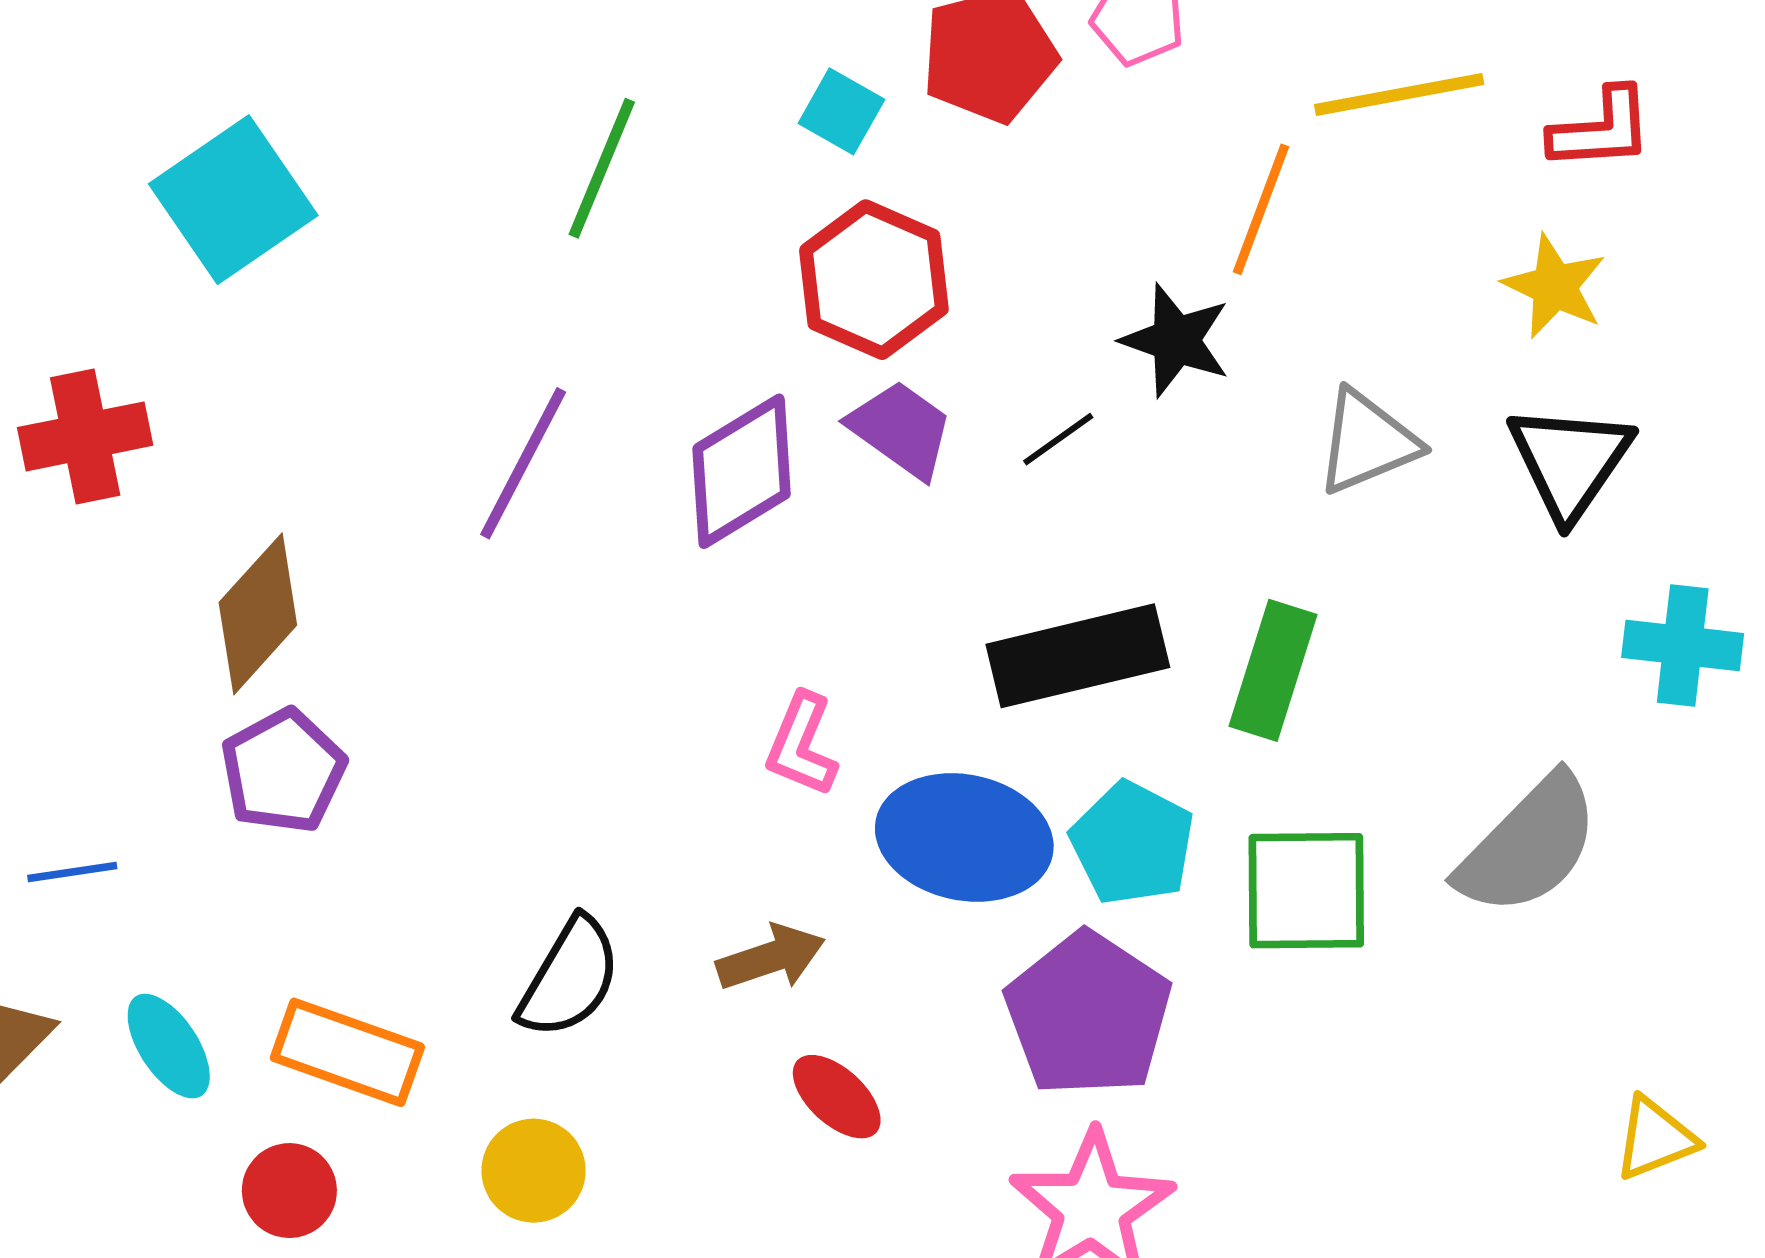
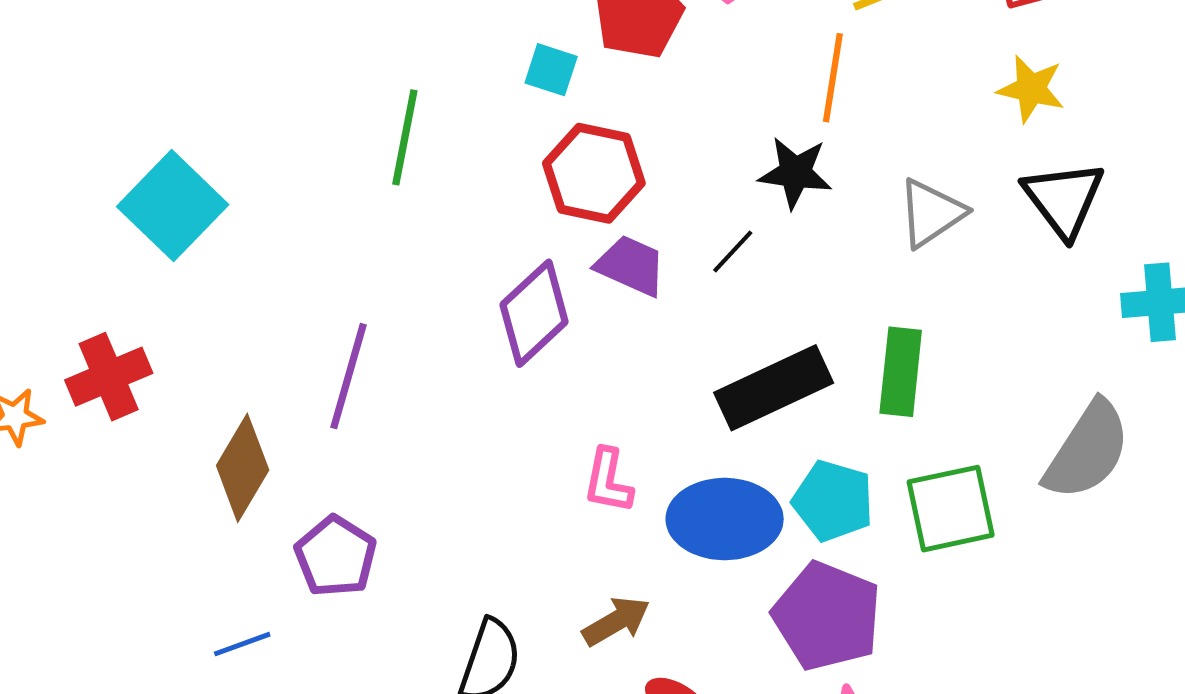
purple line: (523, 463) -> (349, 376), moved
purple pentagon: (283, 771) -> (336, 556), moved
blue line: (72, 872) -> (242, 644), moved

